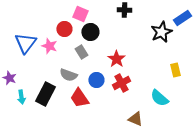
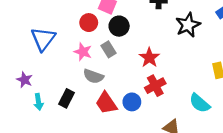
black star: (161, 32) -> (188, 25), moved
pink star: (49, 46) -> (83, 52), moved
blue circle: (96, 80) -> (132, 102), moved
black rectangle: (45, 94) -> (67, 98), size x0.7

